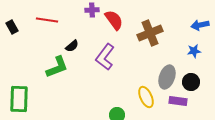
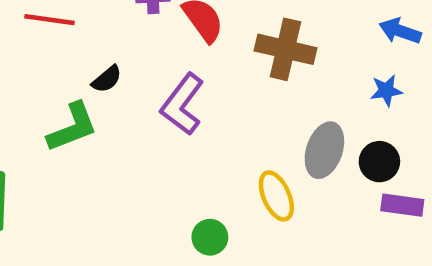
blue arrow: (200, 25) -> (400, 31), turned 30
brown cross: (150, 33) -> (285, 49), turned 35
purple rectangle: (178, 101) -> (402, 205), moved

